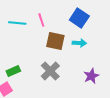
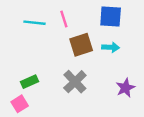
blue square: (79, 18) -> (111, 17), turned -30
brown square: (55, 41) -> (81, 45), turned -30

